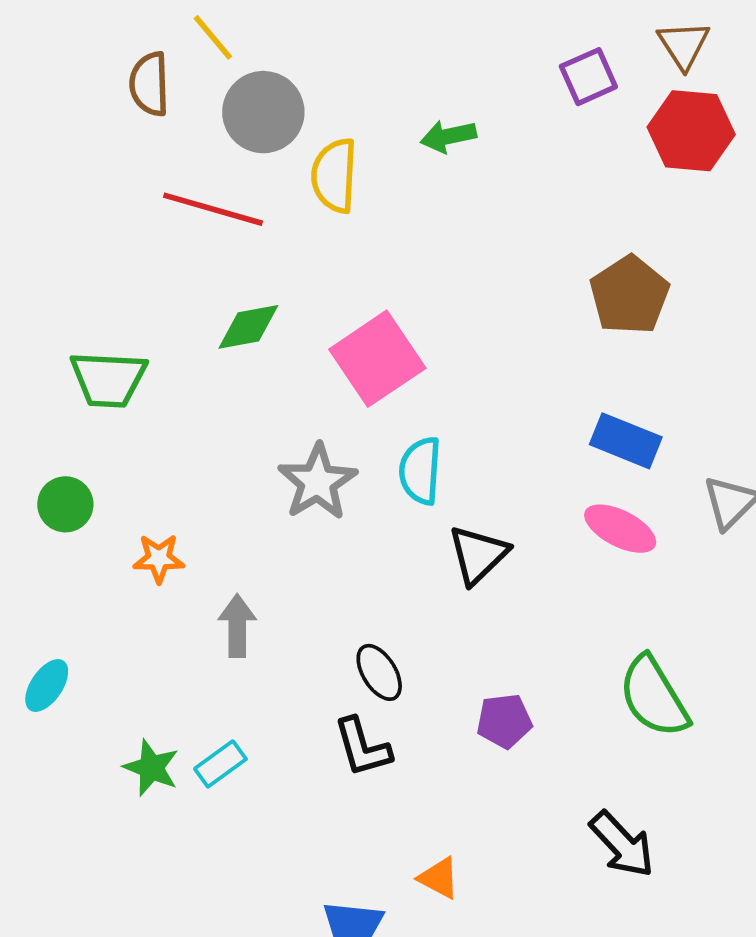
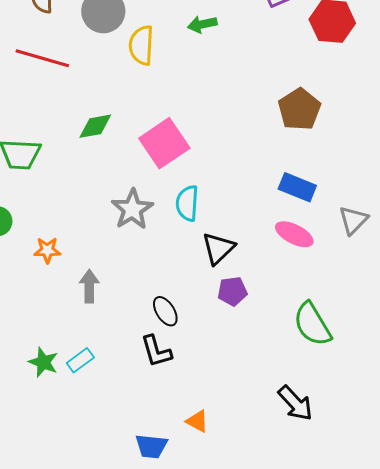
red line: (213, 209) -> (42, 58), moved
purple pentagon: (504, 721) -> (232, 291), moved

